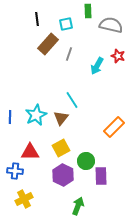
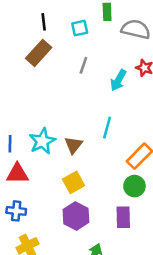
brown rectangle: (48, 44) -> (39, 53), moved
cyan line: (72, 100) -> (107, 128), moved, turned 48
red triangle: (30, 152) -> (17, 174), moved
green circle: (86, 161) -> (134, 186), moved

